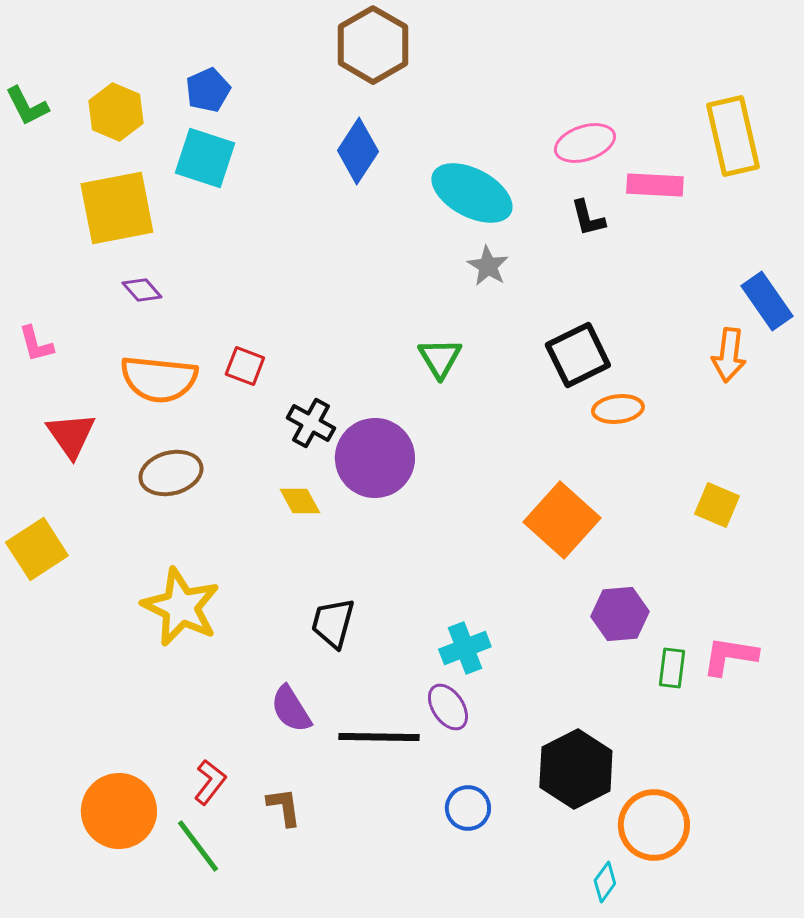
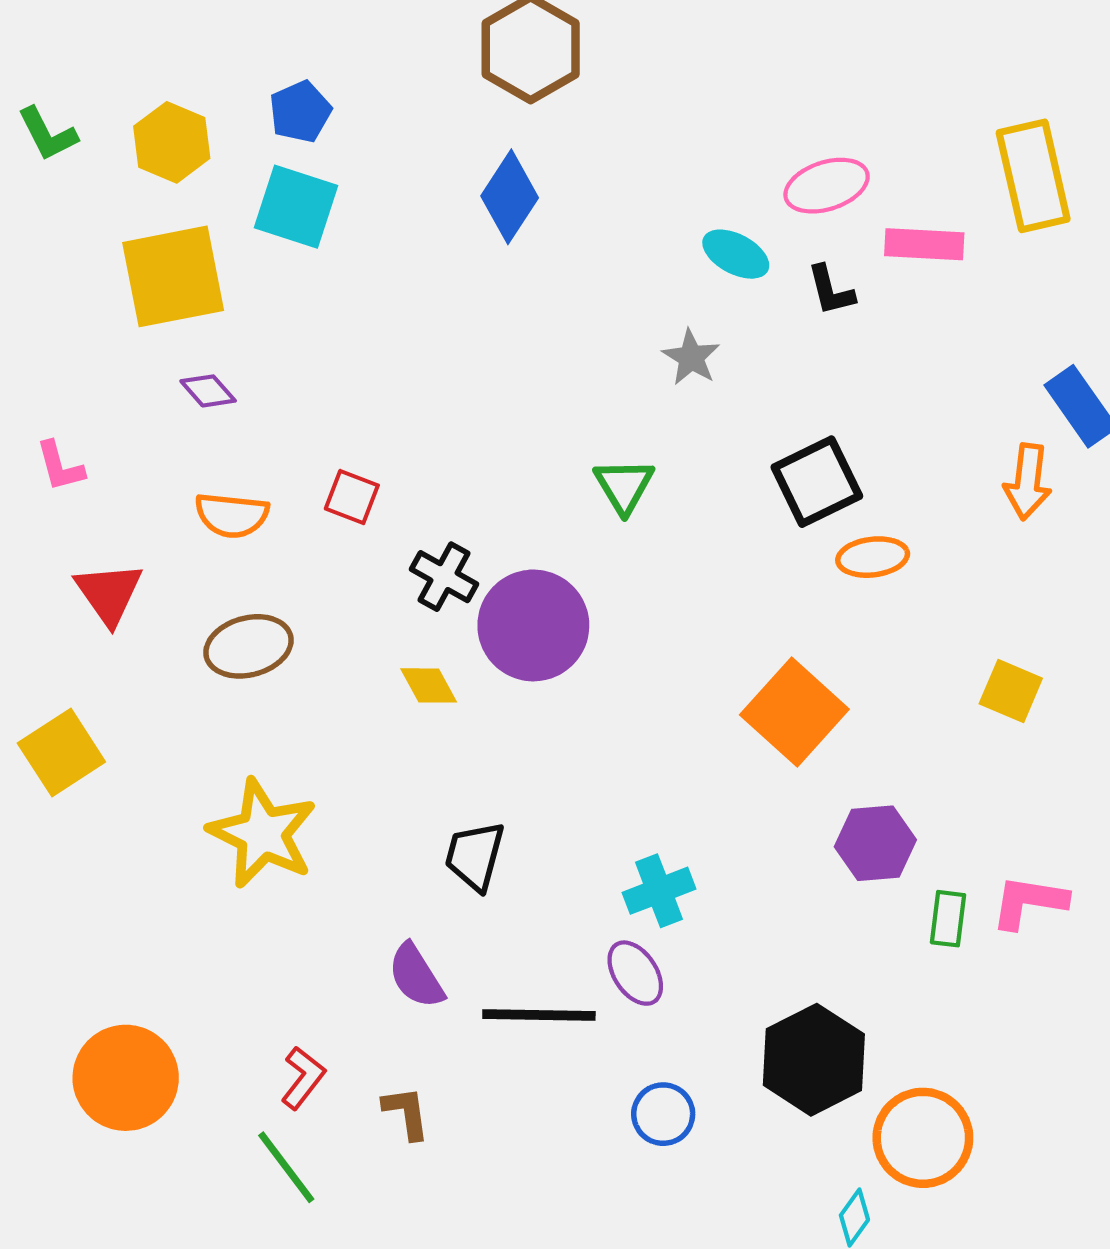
cyan ellipse: (472, 193) -> (736, 254), moved, size x0.6
orange semicircle: (159, 379) -> (232, 515), size x0.7
orange circle: (119, 811) -> (126, 1078), moved

